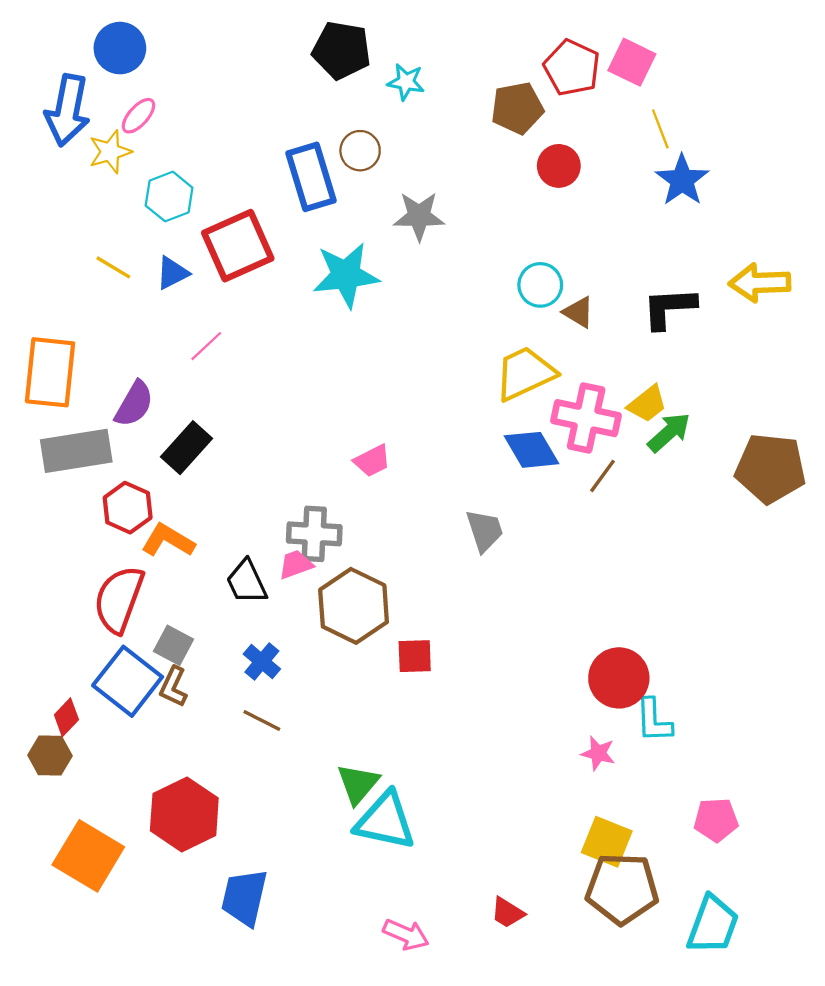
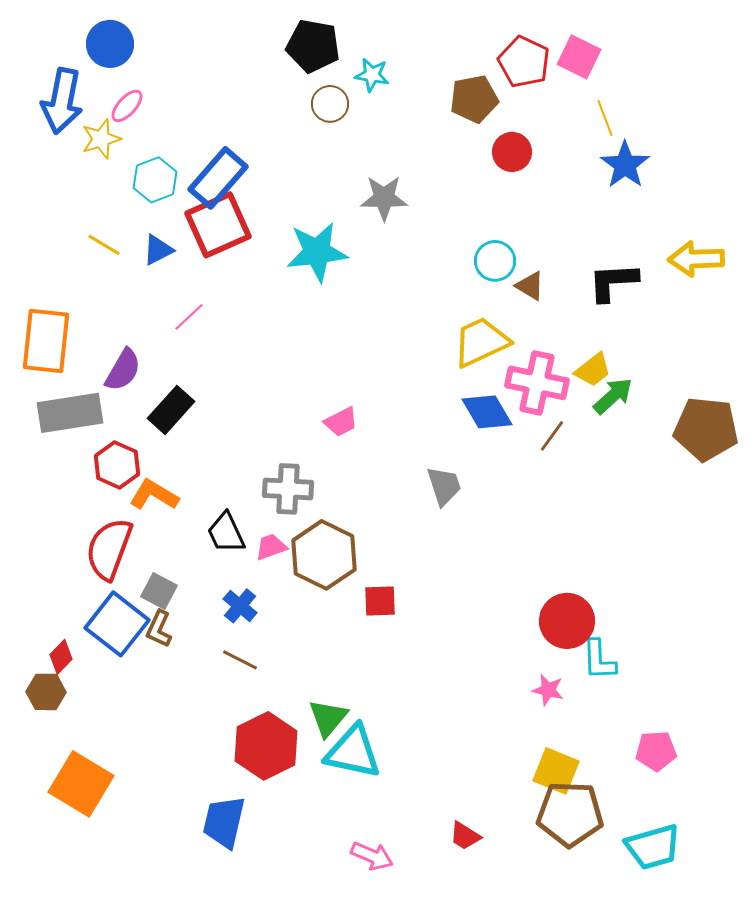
brown circle: (360, 151) -> (330, 104), moved
blue rectangle: (311, 177) -> (218, 178), moved, turned 58
pink trapezoid: (296, 564) -> (271, 547), moved
red hexagon: (184, 814) -> (266, 746), moved
cyan trapezoid: (713, 925) -> (653, 847), turned 54

